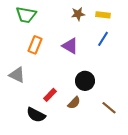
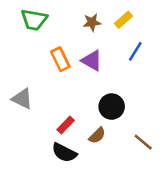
brown star: (78, 14) -> (92, 22), moved
yellow rectangle: (103, 15) -> (123, 20), moved, turned -48
orange rectangle: (35, 45) -> (60, 59), moved, turned -48
black semicircle: (36, 115) -> (64, 153), moved

